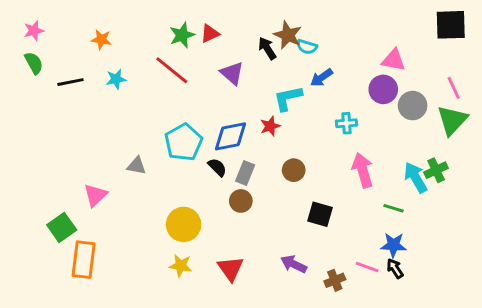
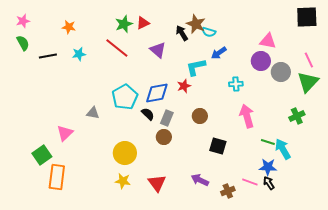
cyan arrow: (416, 177) -> (283, 149), moved

